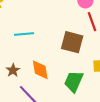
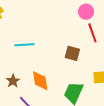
brown square: (72, 42) -> (72, 53), size x0.7

